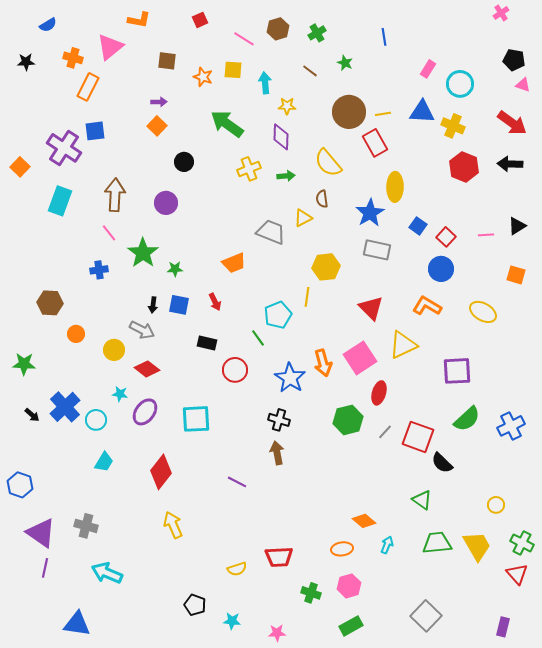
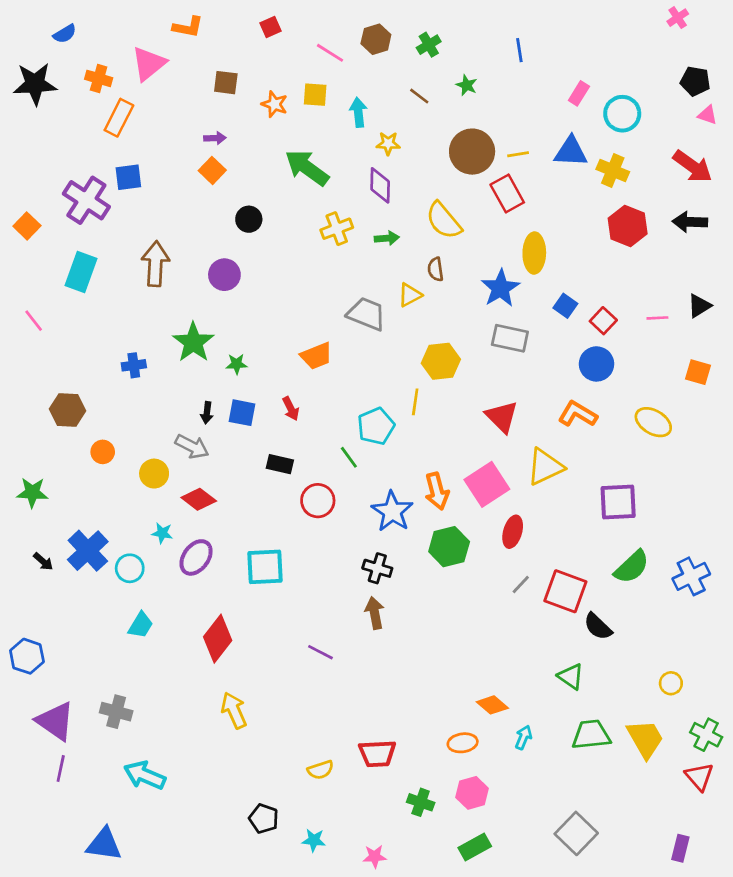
black star: (26, 62) -> (35, 84), size x1.8
pink line: (109, 233) -> (34, 321), moved
green hexagon: (348, 420) -> (449, 547), moved

